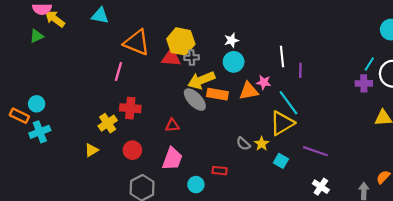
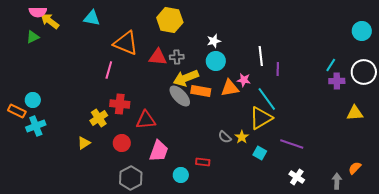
yellow hexagon: (181, 41) -> (170, 20), moved
cyan line: (369, 64) -> (331, 65), moved
red triangle: (172, 125) -> (146, 120), moved, size x1.5

